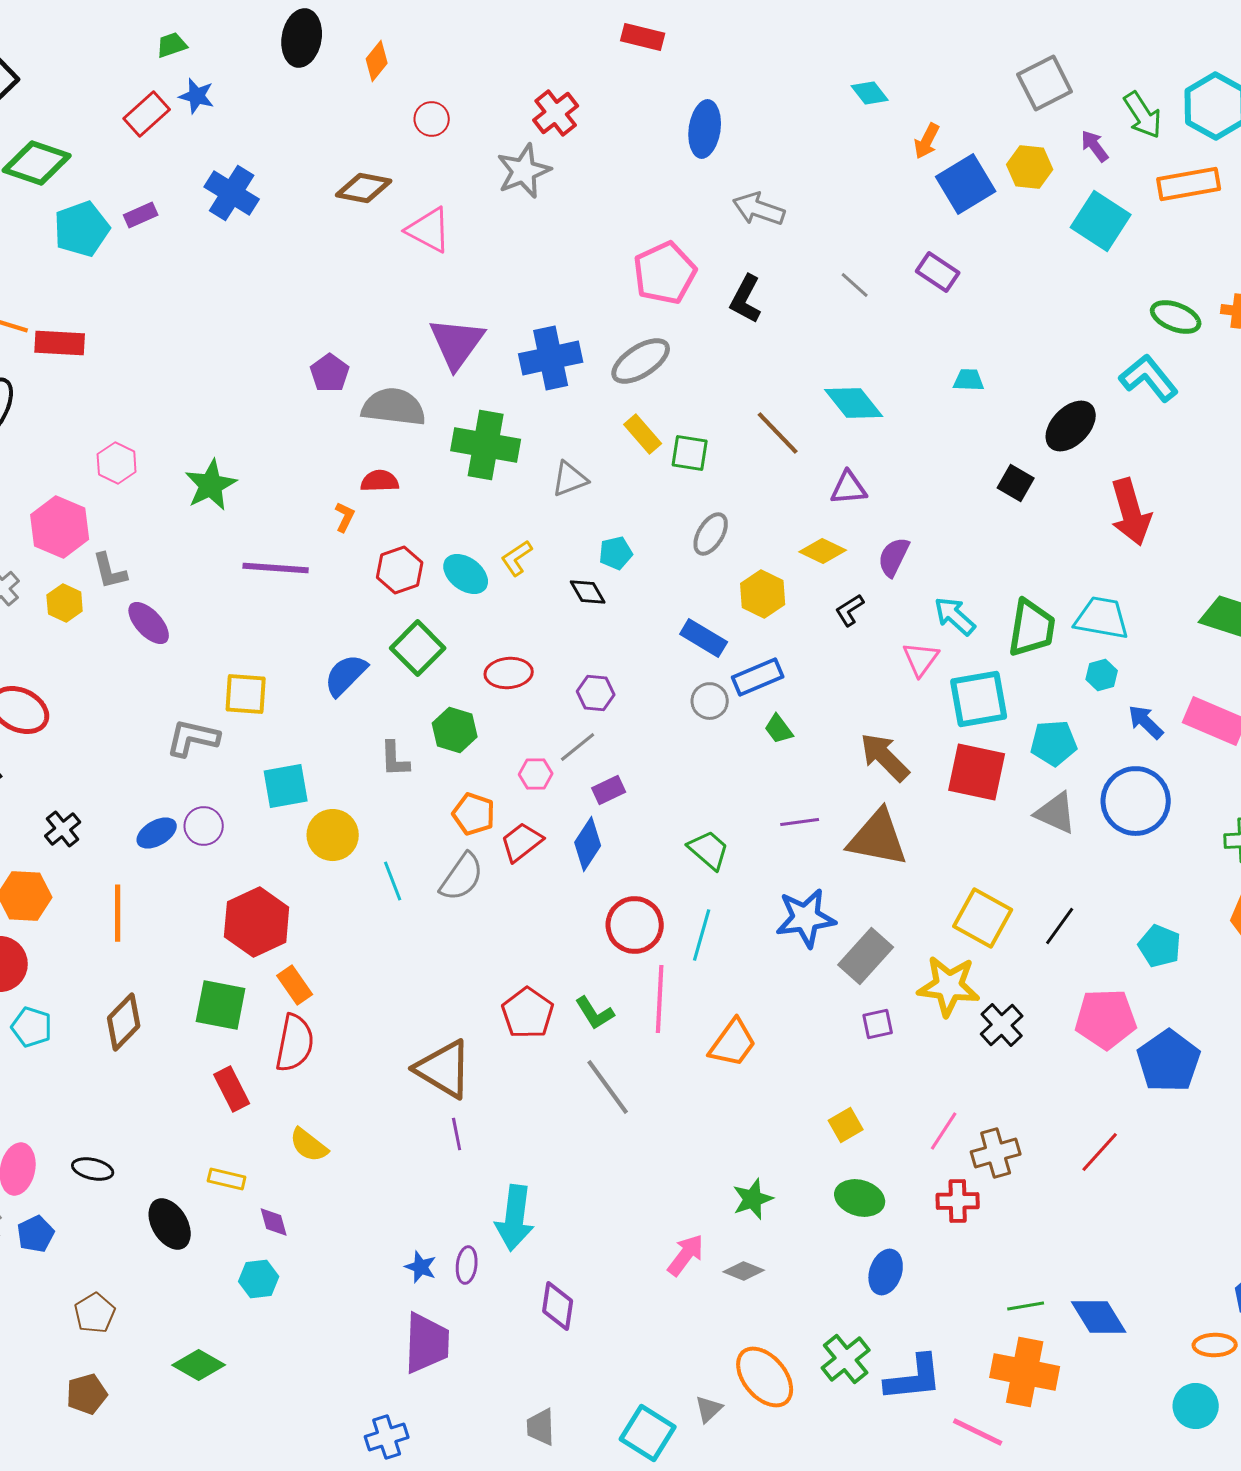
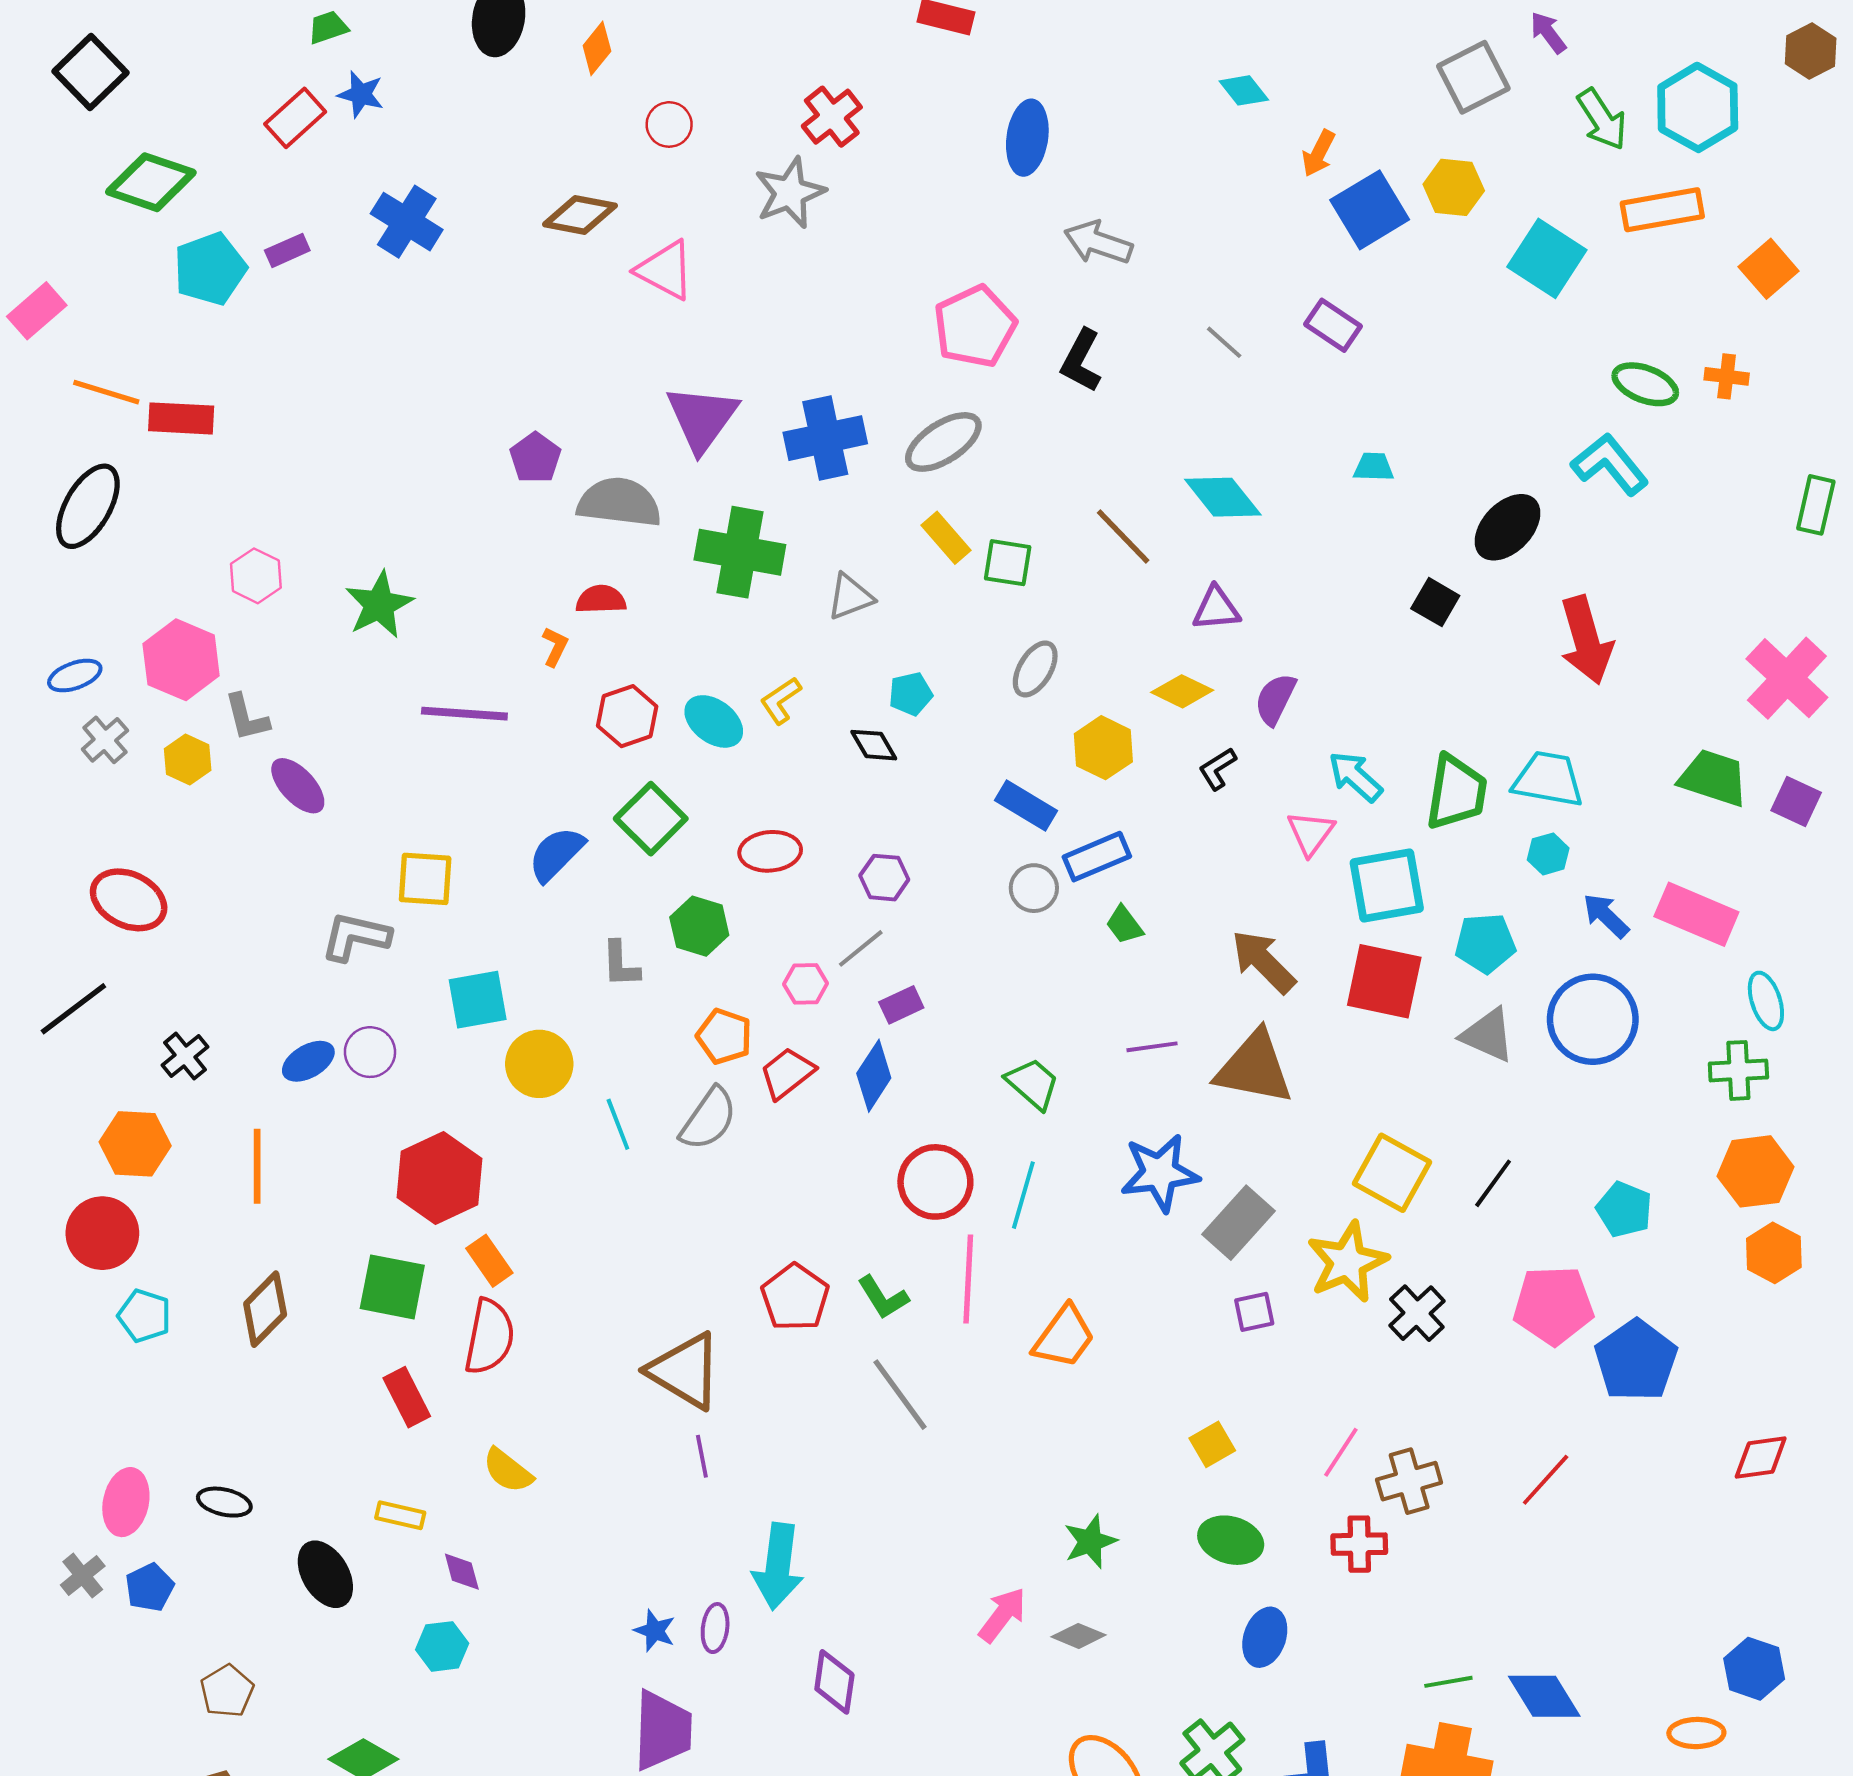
purple arrow: (1095, 146) -> (1548, 33), moved
yellow star: (949, 986) -> (1347, 1262), turned -30

